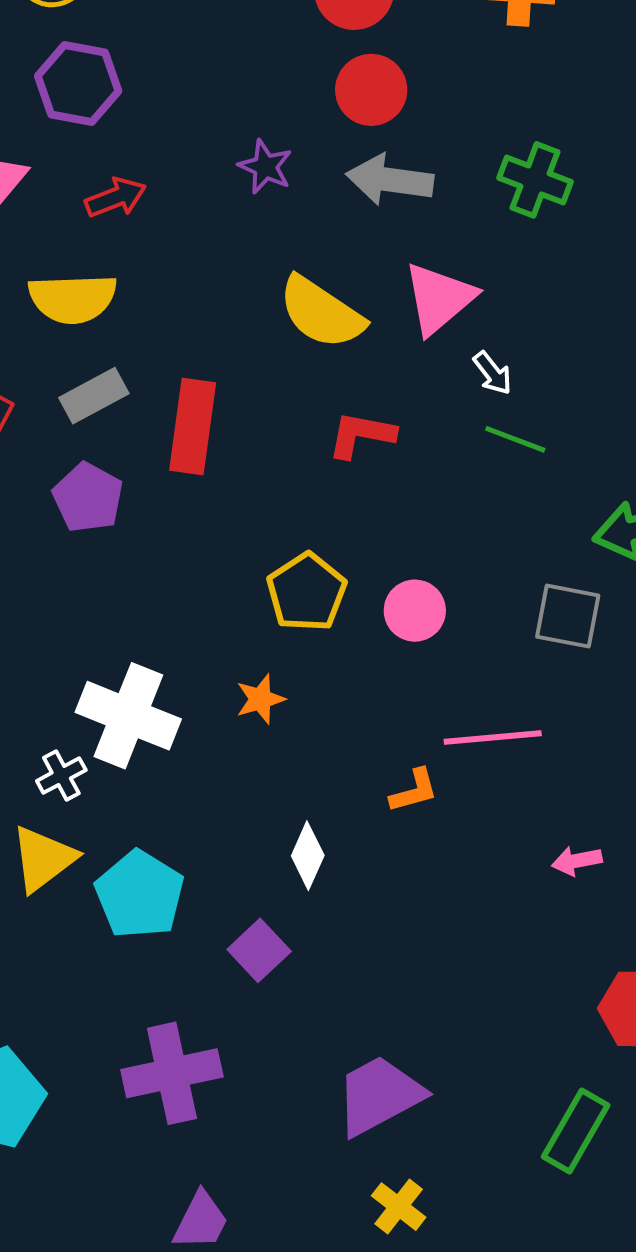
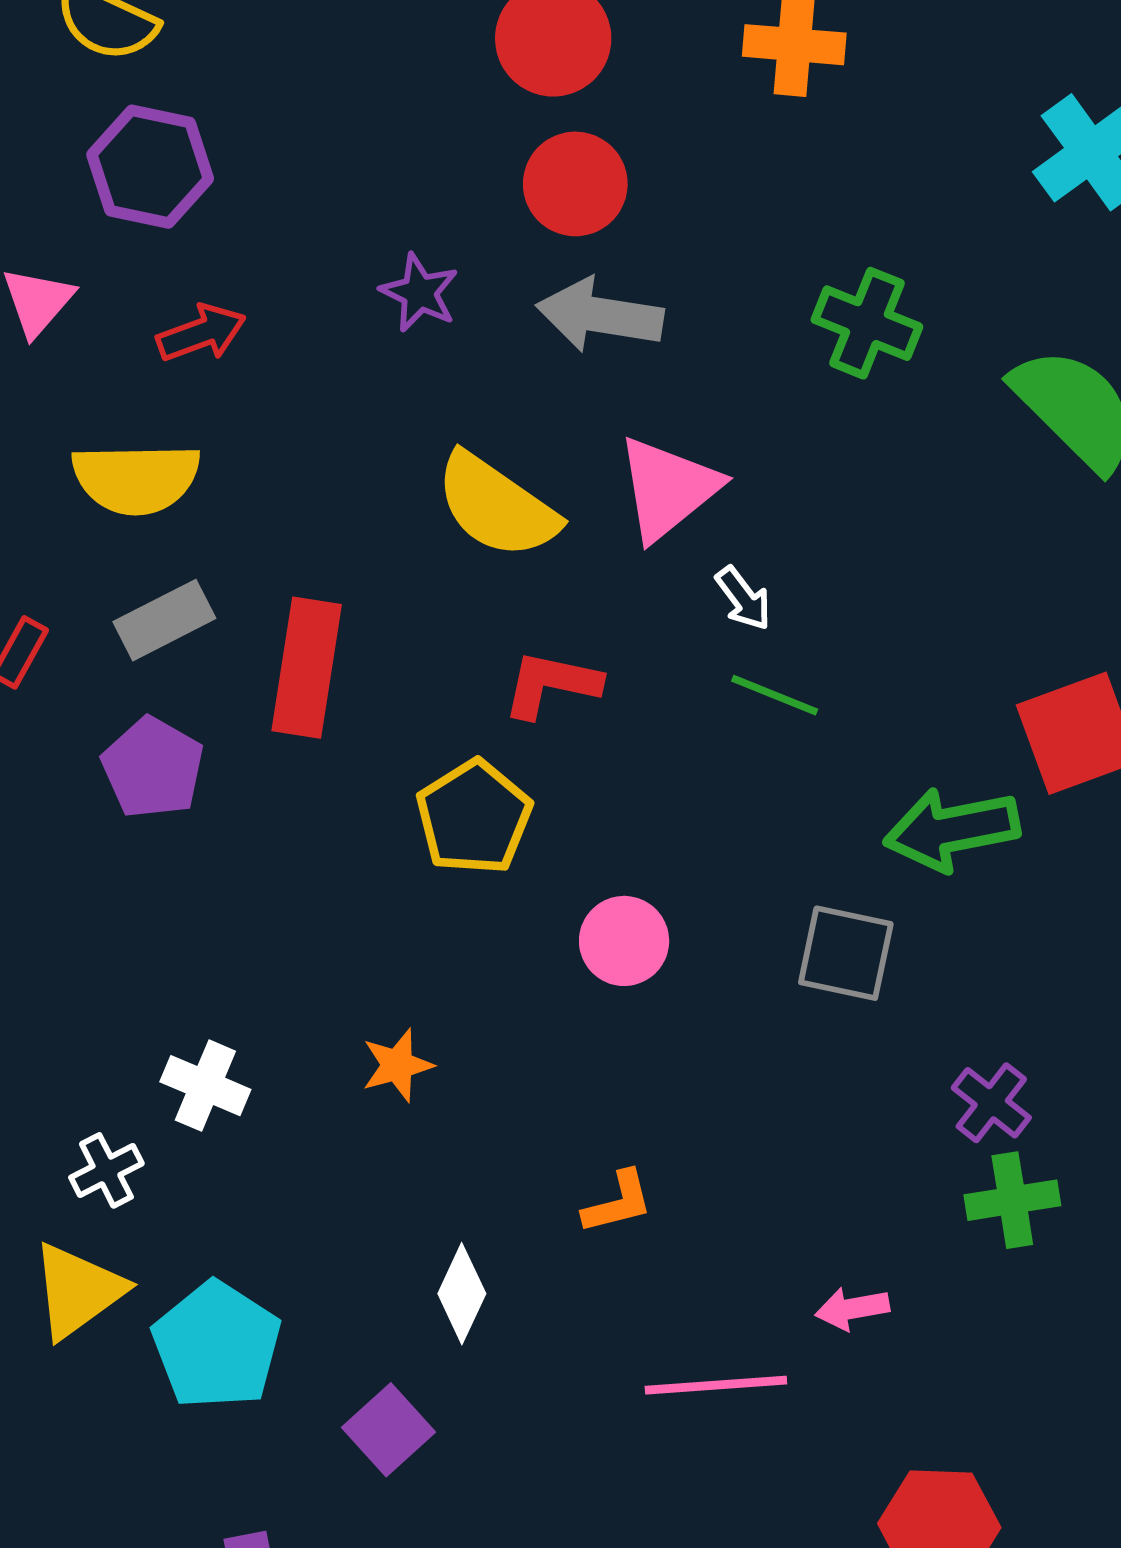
green cross: (535, 180) -> (867, 323), moved
yellow pentagon: (307, 592) -> (474, 817), moved
white cross: (128, 716) -> (205, 1086), size x0.6
pink line: (493, 738) -> (716, 1385), moved

